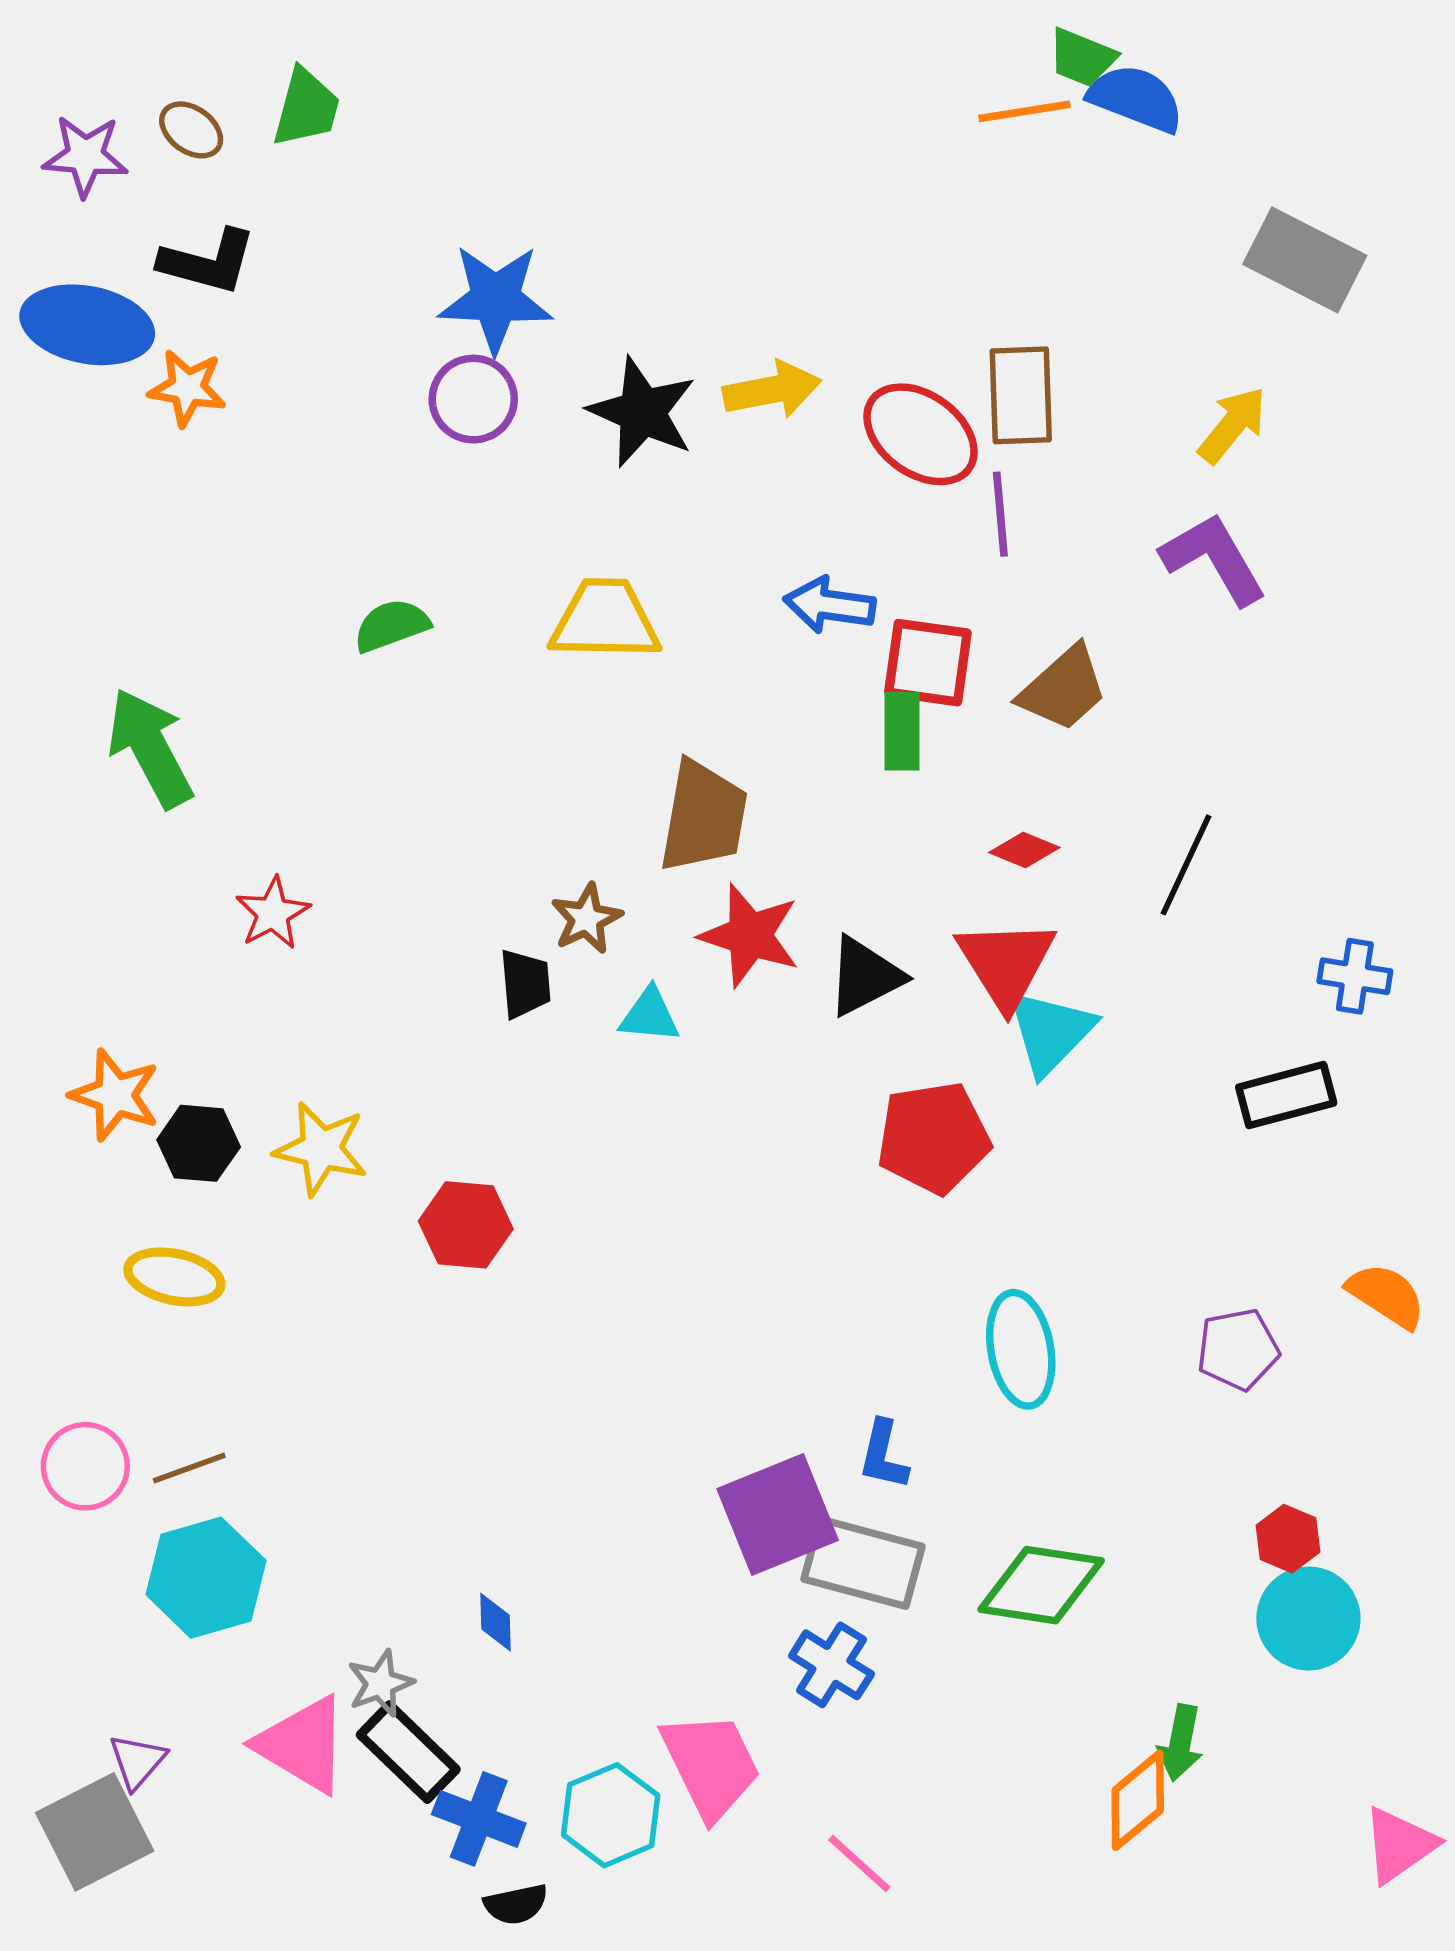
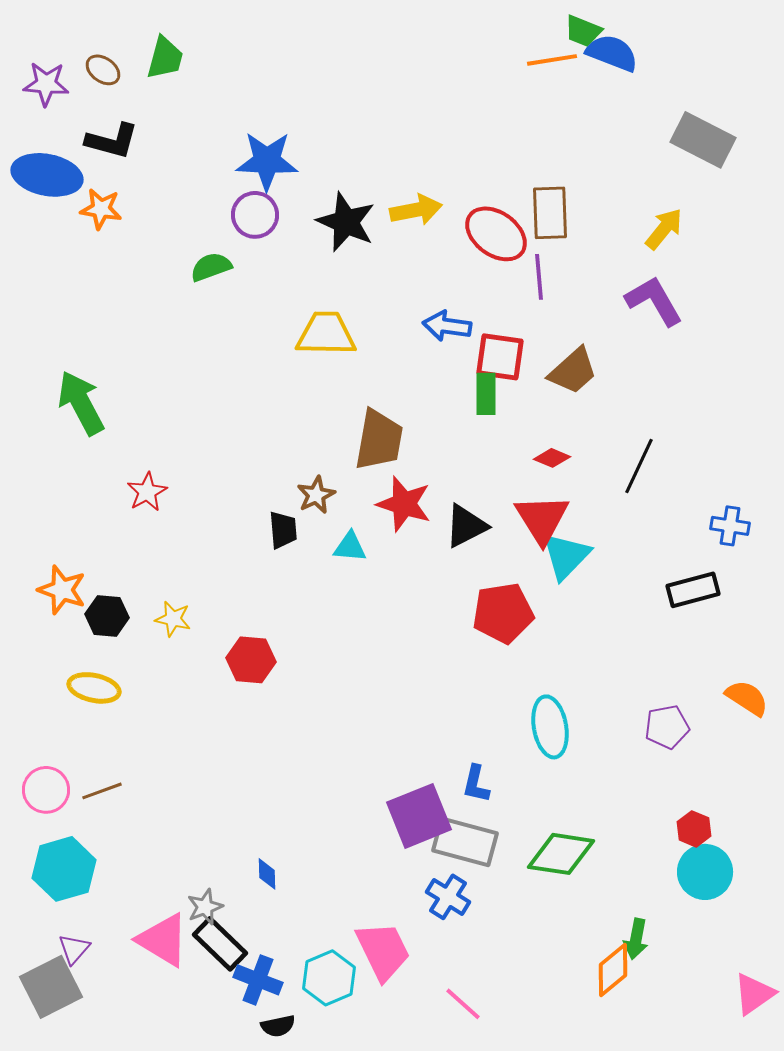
green semicircle: (392, 625) -> (211, 267), moved
yellow star: (321, 1149) -> (173, 619), size x0.7
cyan hexagon: (206, 1578) -> (64, 869), moved

